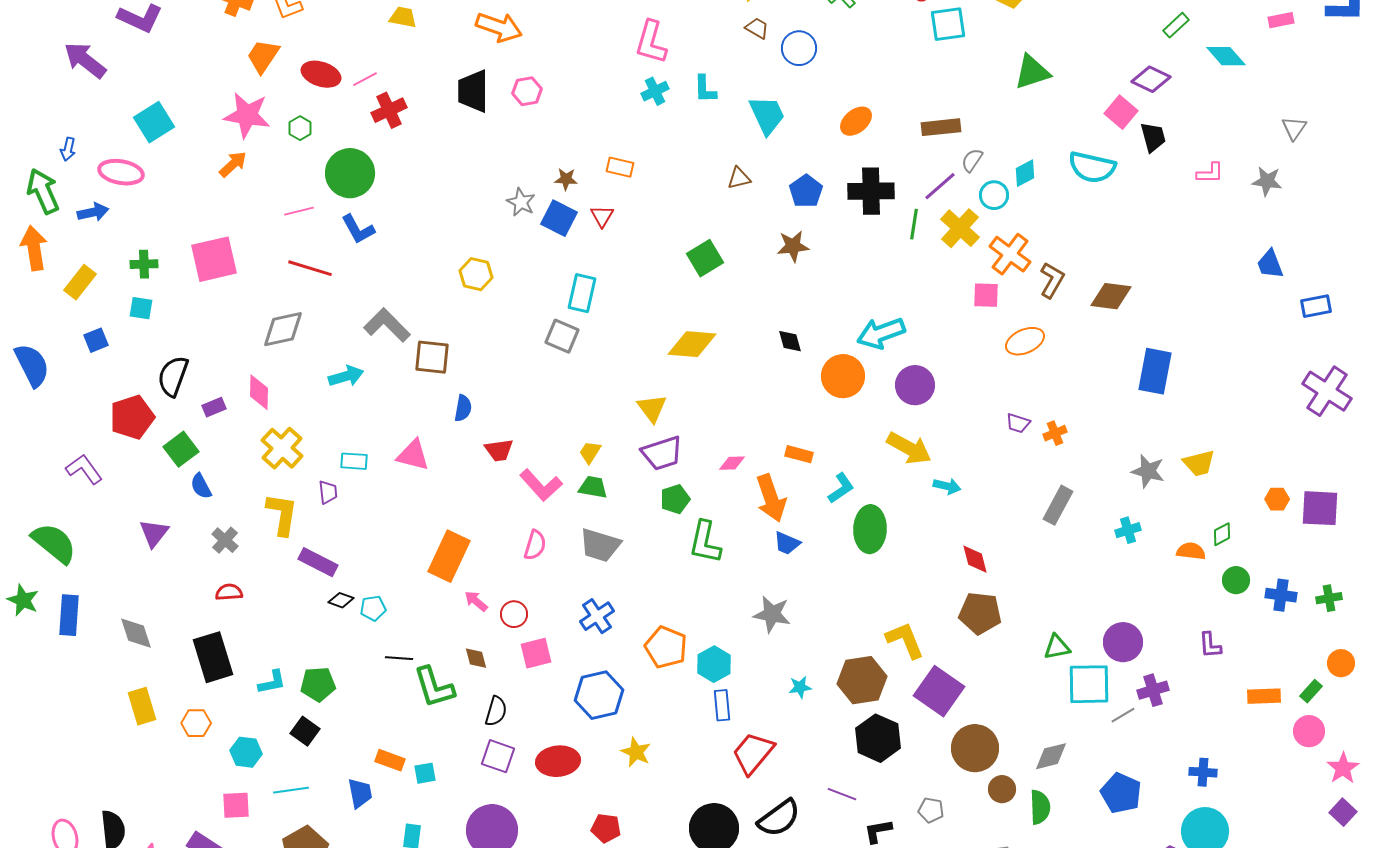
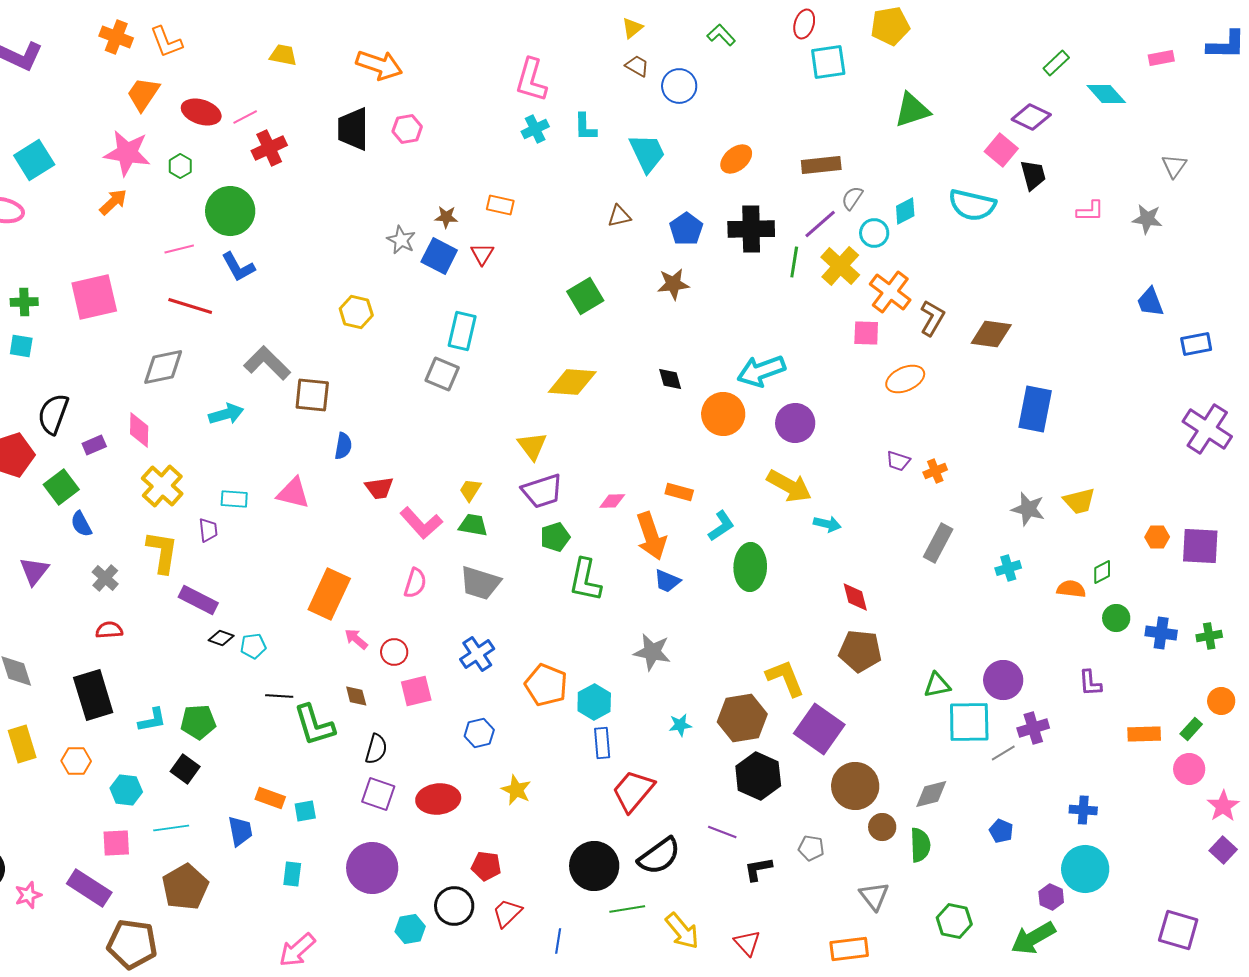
blue hexagon: (599, 695) -> (479, 733), size x0.6
blue pentagon: (1121, 793) -> (1001, 831), size x0.6

